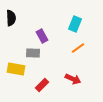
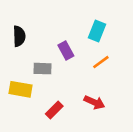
black semicircle: (11, 18) -> (19, 36), moved
purple rectangle: (42, 36) -> (66, 50), moved

